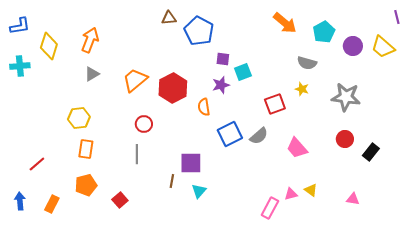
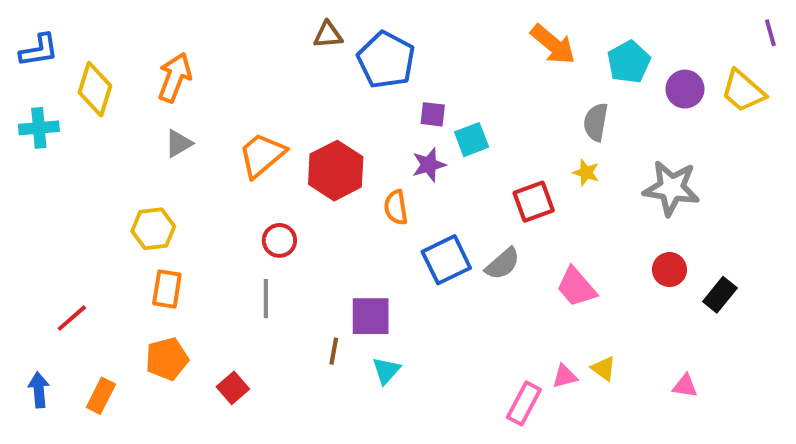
gray semicircle: (307, 63) -> (596, 122), turned 84

